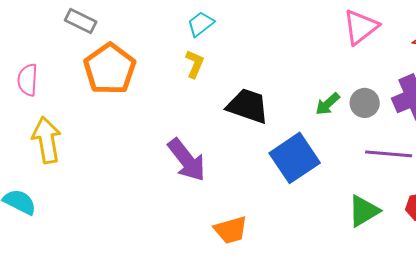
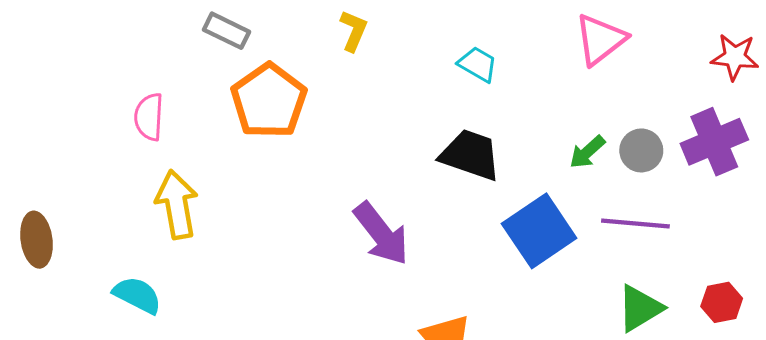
cyan trapezoid: (201, 24) -> (478, 64), moved, turned 68
pink triangle: (361, 27) -> (600, 39), moved
yellow L-shape: (195, 64) -> (354, 31), moved
purple line: (389, 154) -> (635, 224), moved

